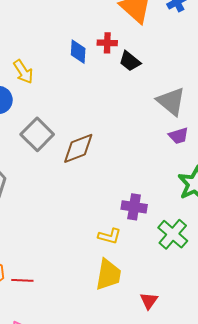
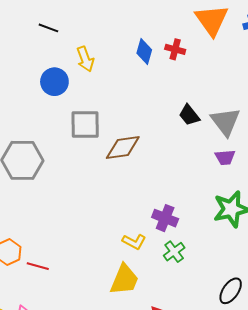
black trapezoid: (130, 61) -> (189, 115), moved
gray square: (37, 134) -> (85, 124), turned 32
green cross: (173, 234) -> (174, 252), moved, size x0.7

